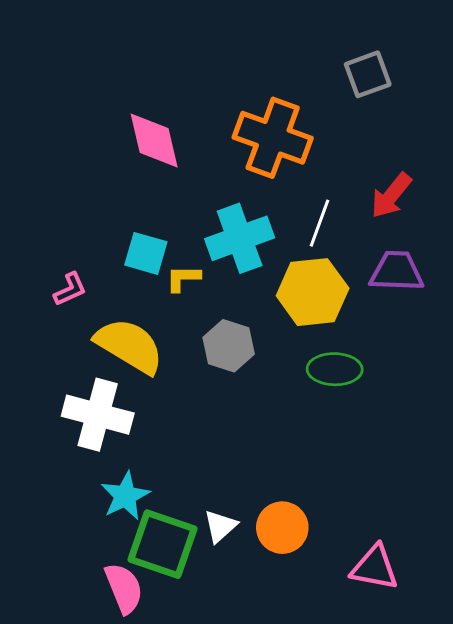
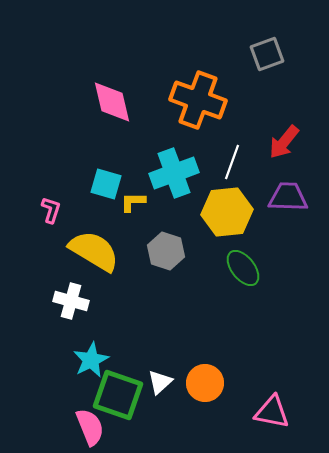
pink L-shape: (70, 289) -> (51, 210), turned -48
green ellipse: (335, 369) -> (243, 268), turned 51
white cross: (98, 415) -> (71, 301), size x0.7

